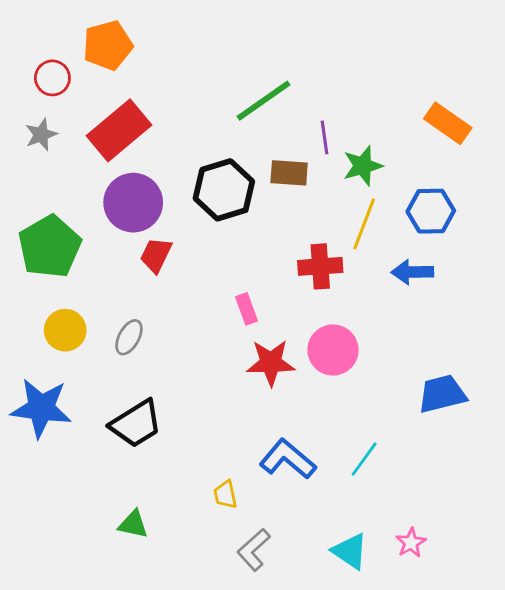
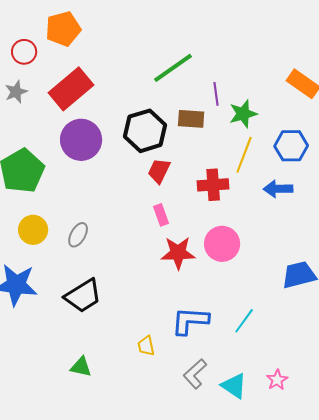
red trapezoid: (156, 255) -> (159, 171), moved
blue L-shape: (288, 459) -> (190, 321), turned -36
gray L-shape: (254, 550) -> (195, 374), moved

